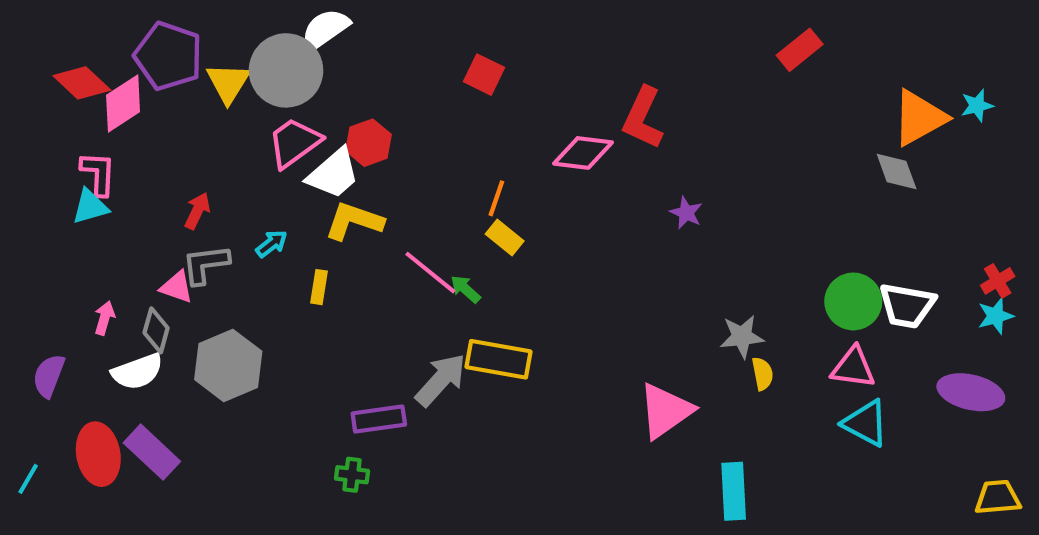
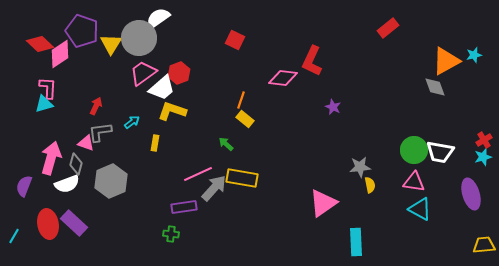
pink line: (430, 273) -> (198, 174), moved, turned -64
pink arrow: (104, 318) -> (51, 158), size x2.0
purple ellipse: (971, 392) -> (471, 194), turned 60

